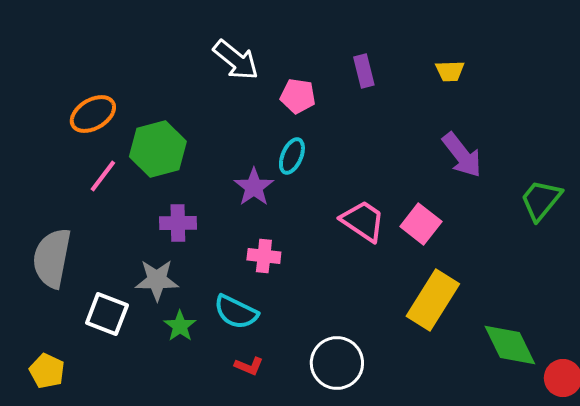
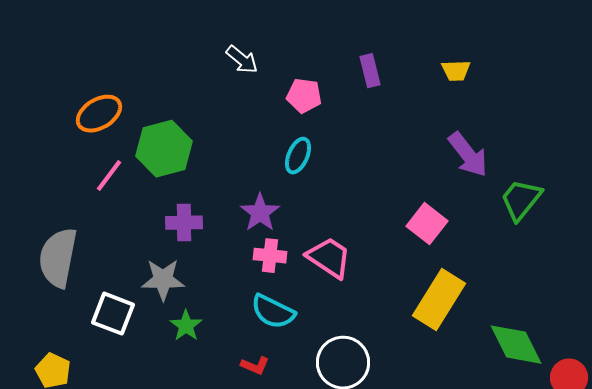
white arrow: (236, 60) -> (242, 60), size x0.7
purple star: (254, 187) -> (260, 213), moved
green trapezoid: (541, 200) -> (521, 200), moved
pink trapezoid: (363, 221) -> (329, 258), moved
cyan semicircle: (236, 312) -> (273, 312), moved

